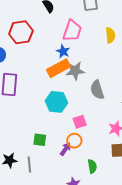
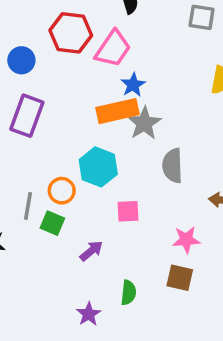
pink trapezoid: (72, 31) -> (113, 49), moved
gray star: (75, 71) -> (144, 123), turned 30
orange circle: (74, 141) -> (62, 191), moved
gray line: (29, 164) -> (28, 206), moved

